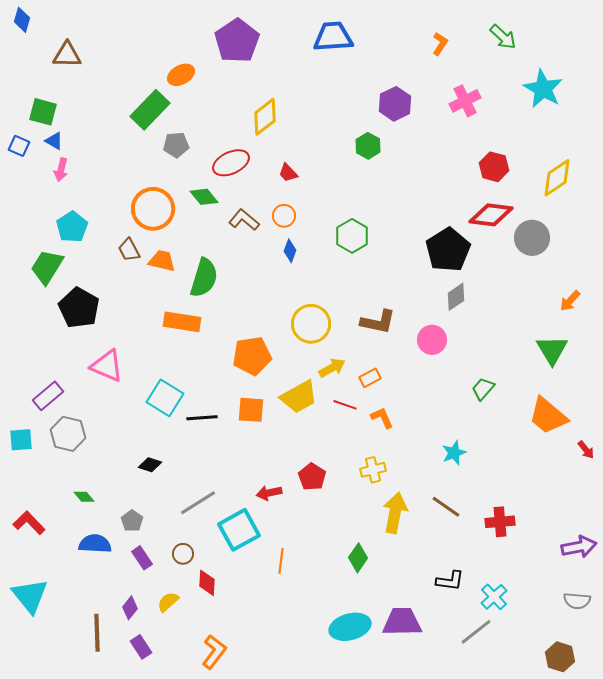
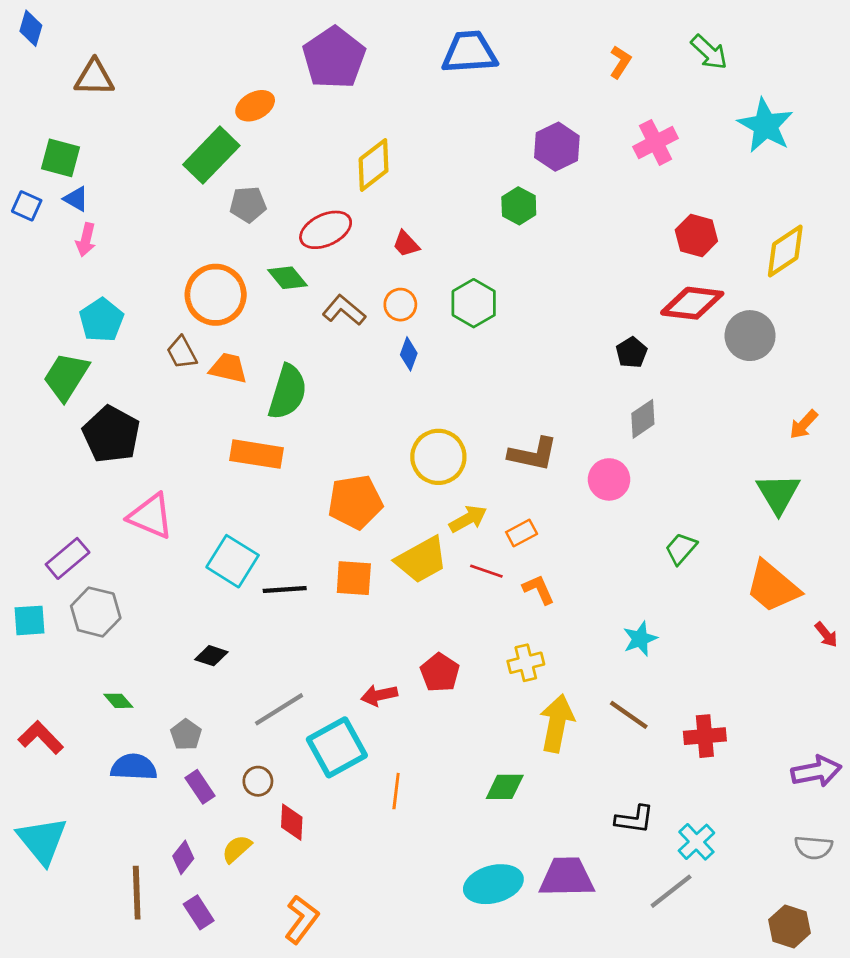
green hexagon: (352, 236) -> (474, 303), moved
black pentagon: (448, 250) -> (632, 353), size x0.5
green diamond: (358, 558) -> (505, 787), turned 56

